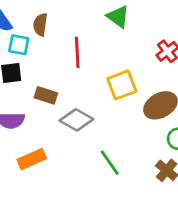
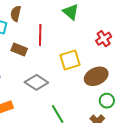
brown rectangle: (46, 95) -> (19, 49), moved

